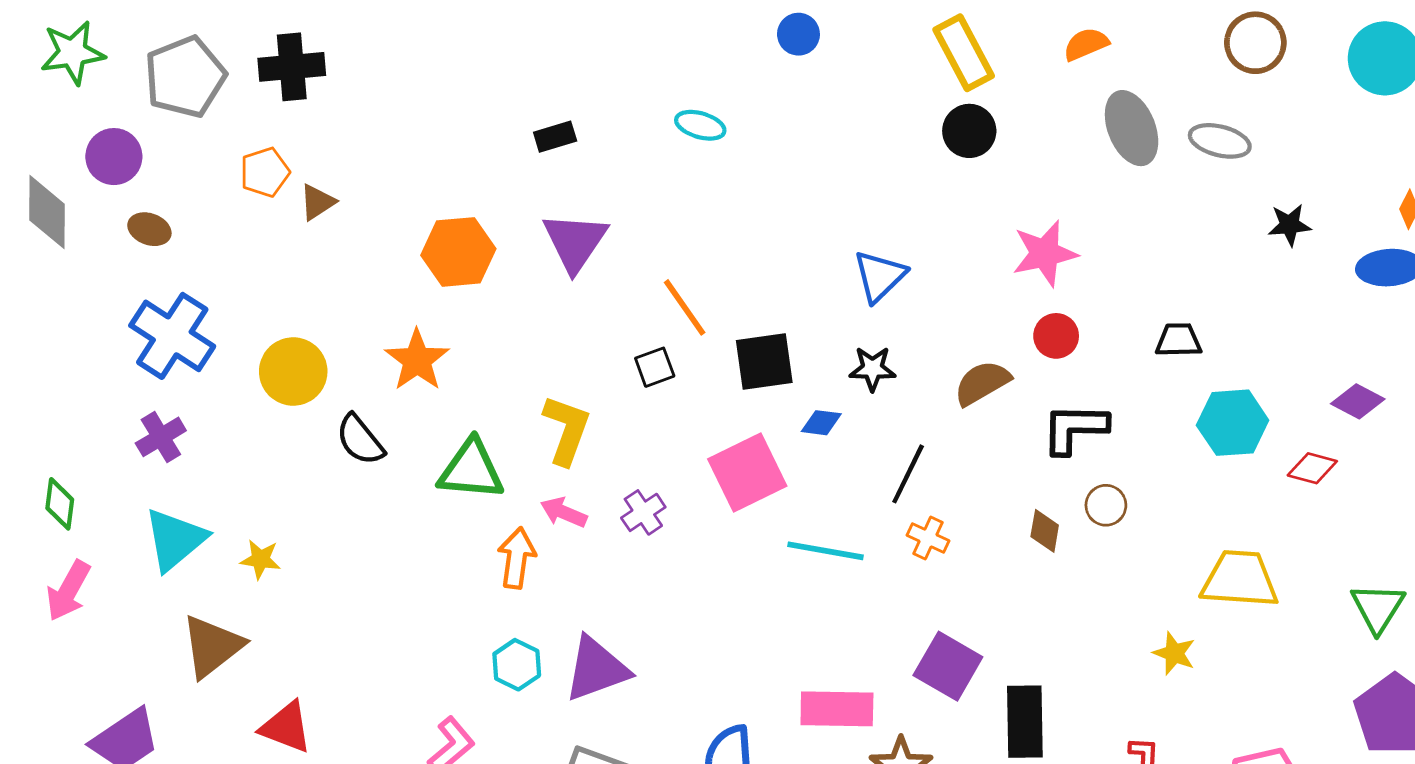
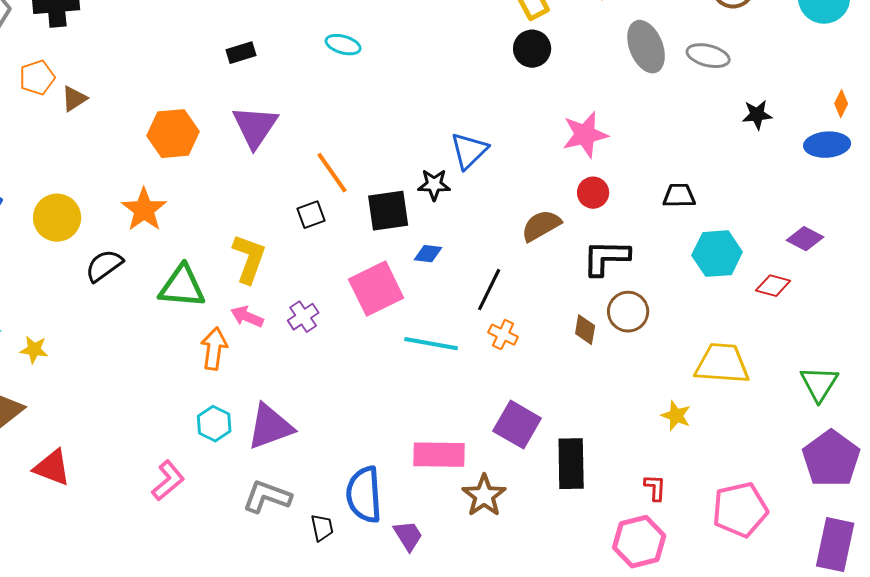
black star: (872, 369) -> (434, 185), moved
black semicircle: (360, 440) -> (104, 266), turned 93
brown circle: (1106, 505) -> (628, 312), size x1.4

